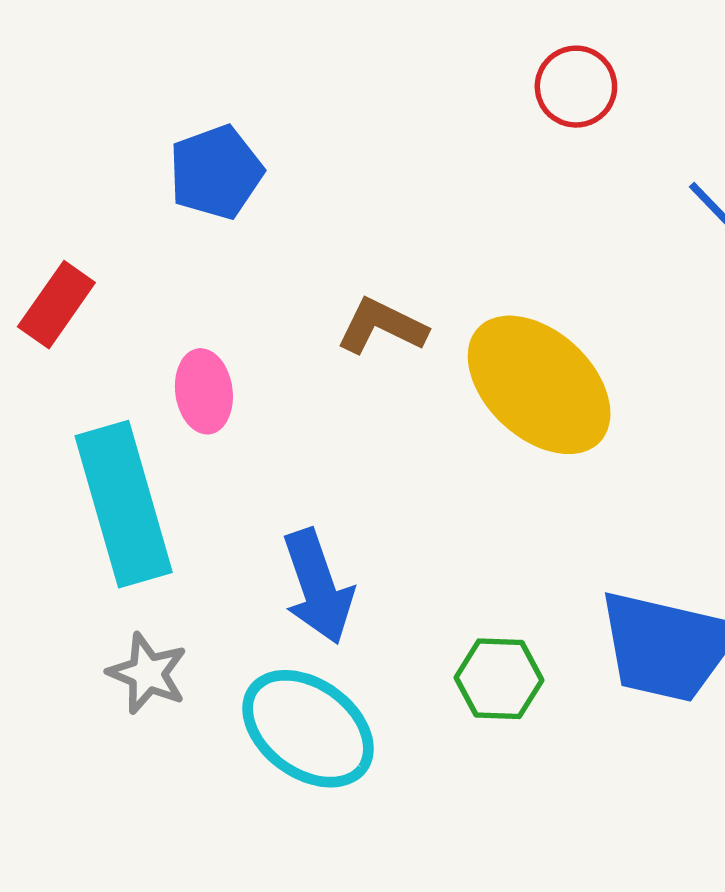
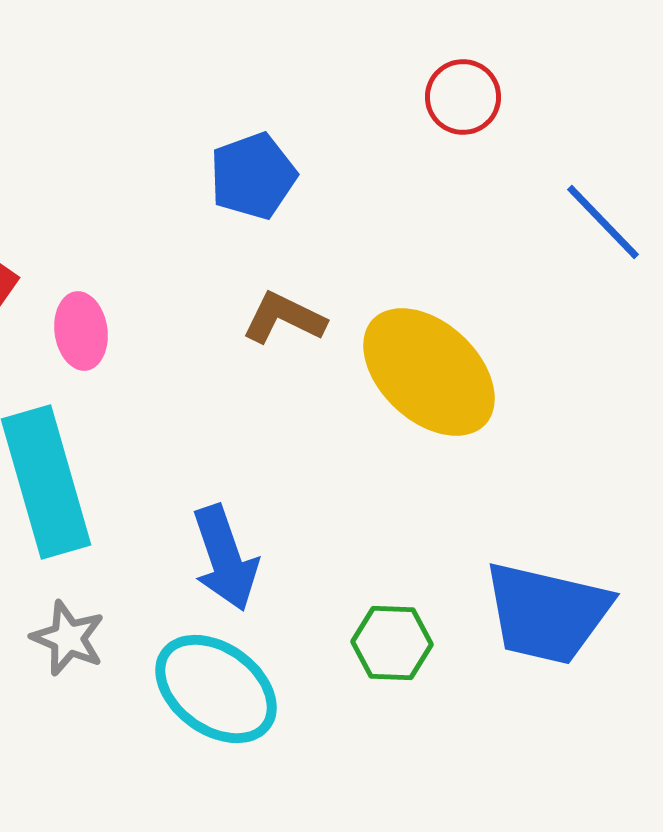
blue pentagon: (216, 172) -> (253, 176), moved
pink ellipse: (204, 391) -> (81, 331), moved

